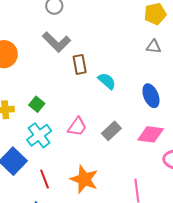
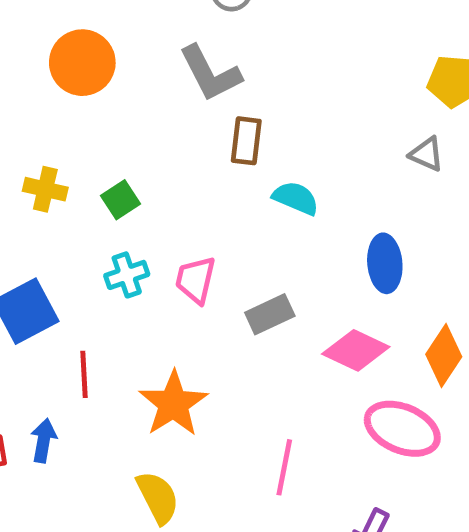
cyan semicircle: (107, 81) -> (296, 198), turned -36
pink trapezoid: (77, 127) -> (196, 280), turned 140
cyan cross: (39, 135) -> (127, 275), moved, size x0.7

